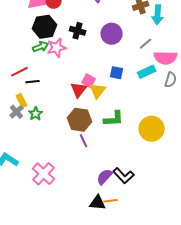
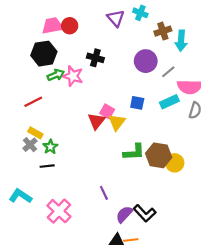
black hexagon: (45, 27) -> (44, 54), moved
purple circle: (112, 34) -> (146, 61), moved
pink star: (57, 48) -> (73, 76), turned 30
black line: (33, 82) -> (47, 166), moved
yellow rectangle: (22, 101) -> (35, 133), turned -32
brown hexagon: (80, 120) -> (159, 155), moved
yellow circle: (152, 129) -> (175, 163), size x0.7
purple line: (84, 141) -> (104, 193), moved

